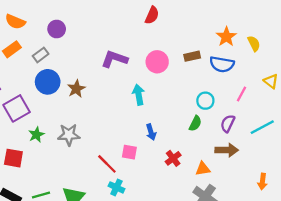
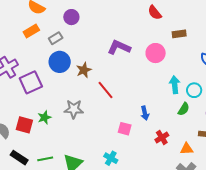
red semicircle: (152, 15) -> (155, 13), turned 112
brown rectangle: (192, 56) -> (179, 34), moved
cyan arrow: (139, 95) -> (175, 85), moved
green star: (36, 135) -> (44, 117), moved
red line: (107, 164) -> (105, 90), moved

